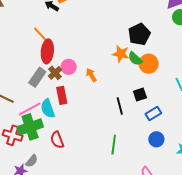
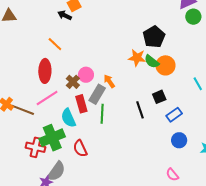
red ellipse: (47, 51) -> (45, 71), moved
gray rectangle: (37, 77) -> (97, 94), moved
pink line: (30, 109) -> (47, 98), moved
green line: (114, 145) -> (102, 114), moved
gray semicircle: (32, 161) -> (56, 171), size x1.5

